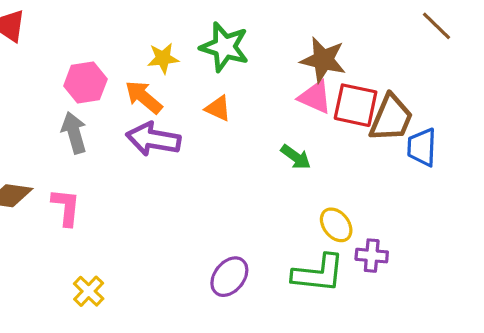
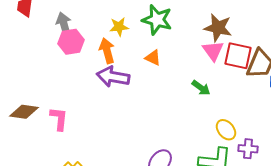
orange arrow: (144, 97) -> (107, 51), turned 35
pink triangle: (315, 97) -> (213, 51), turned 30
gray arrow: (74, 133) -> (64, 25), moved

